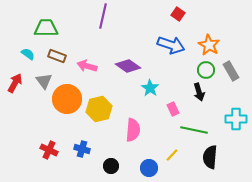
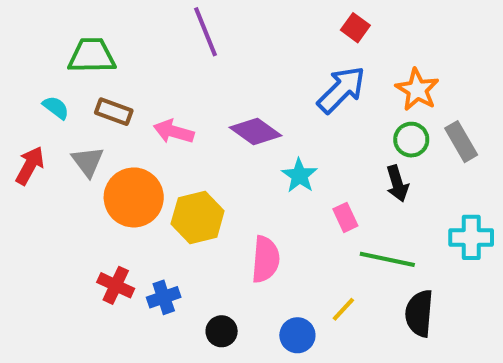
purple line: (103, 16) -> (206, 32), turned -35
blue arrow: (171, 45) -> (341, 90), turned -64
blue cross: (82, 149) -> (164, 297), turned -35
red cross: (49, 150) -> (116, 285), moved

